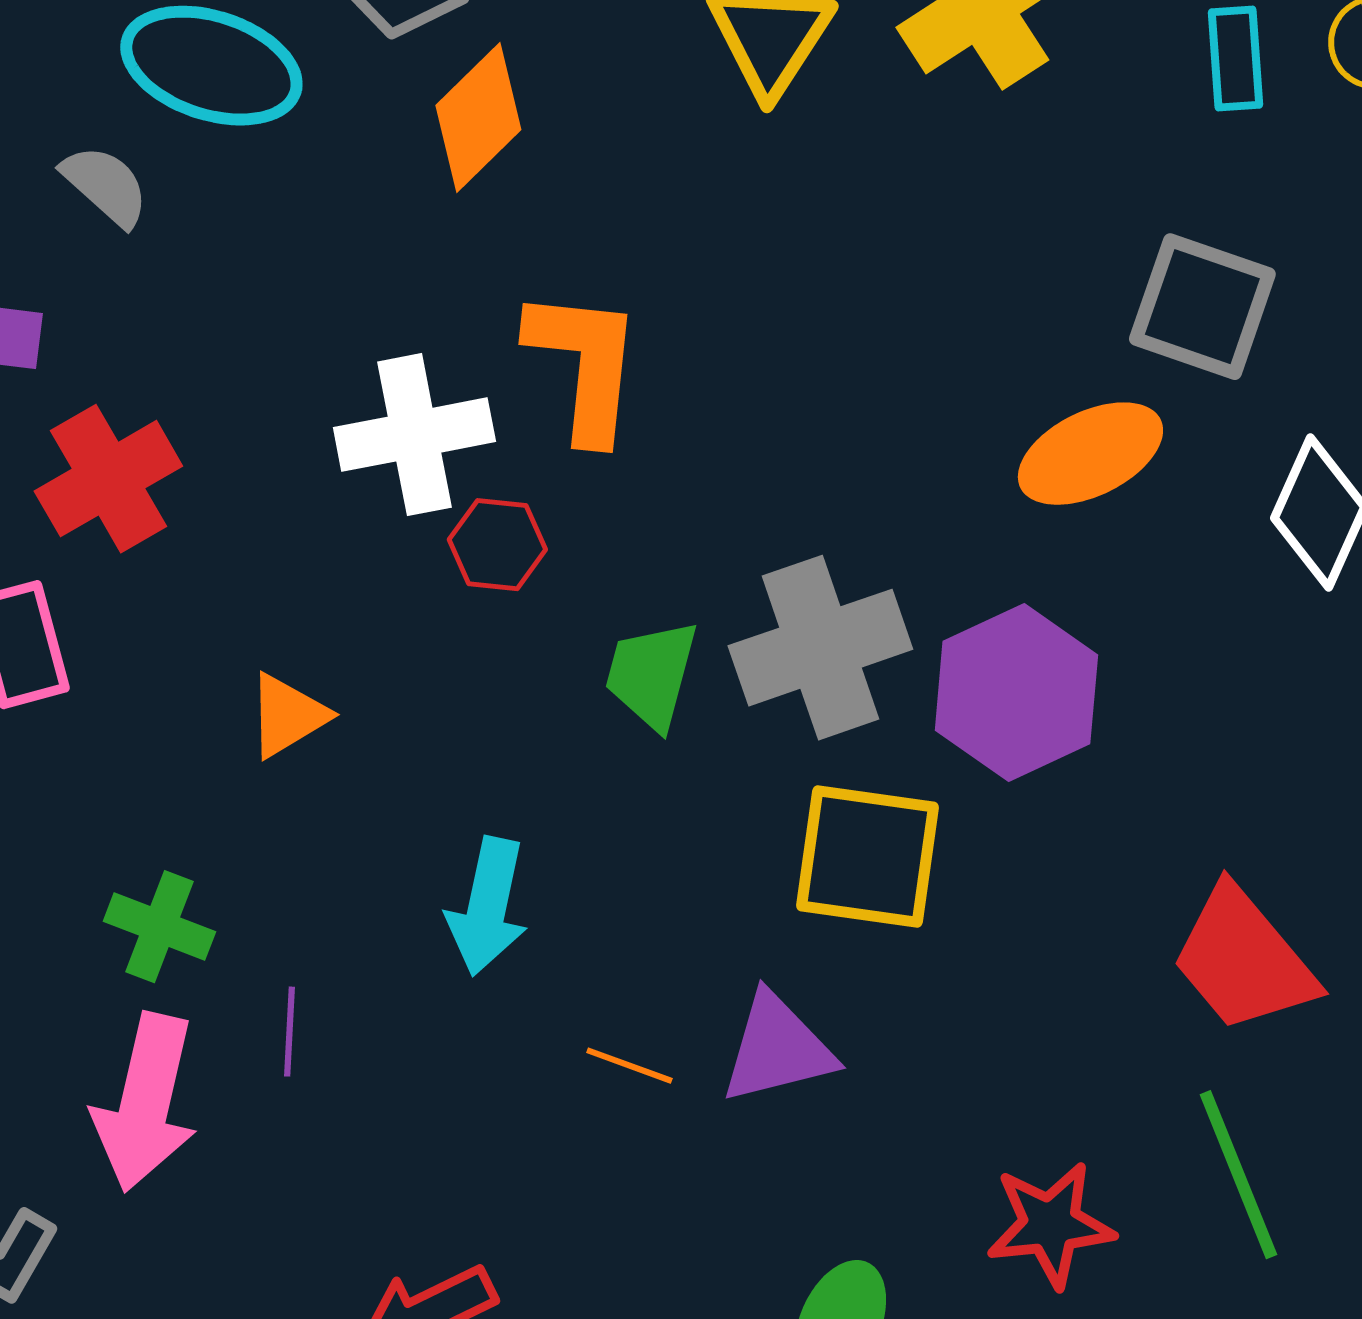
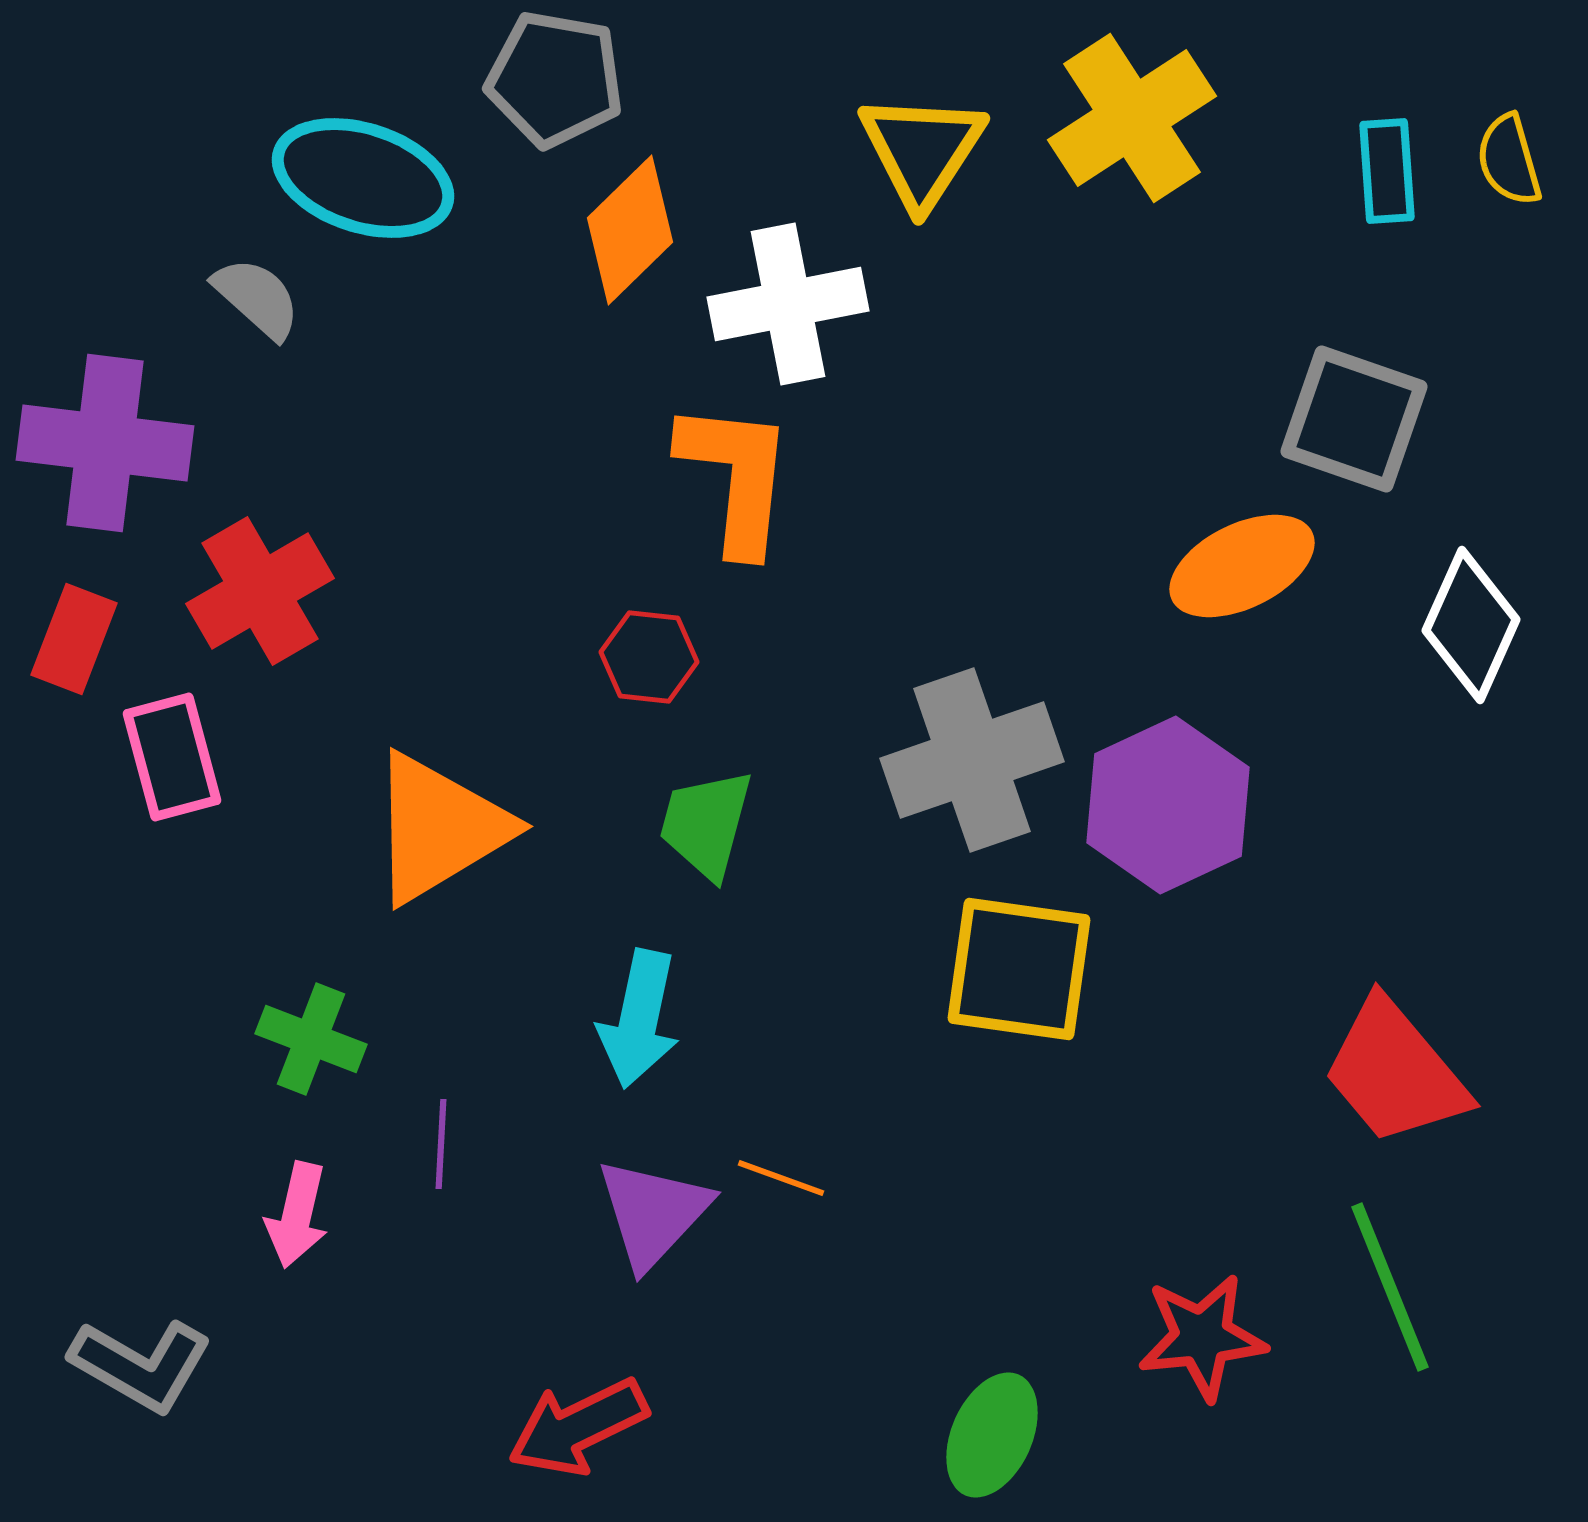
white cross: (414, 435) -> (788, 304), moved
green trapezoid: (651, 675) -> (706, 824), moved
orange triangle: (287, 716) -> (439, 828), size x1.8
purple triangle: (777, 1049) -> (653, 1213), moved, turned -33
pink arrow: (145, 1103) -> (297, 1215), size x0.6

